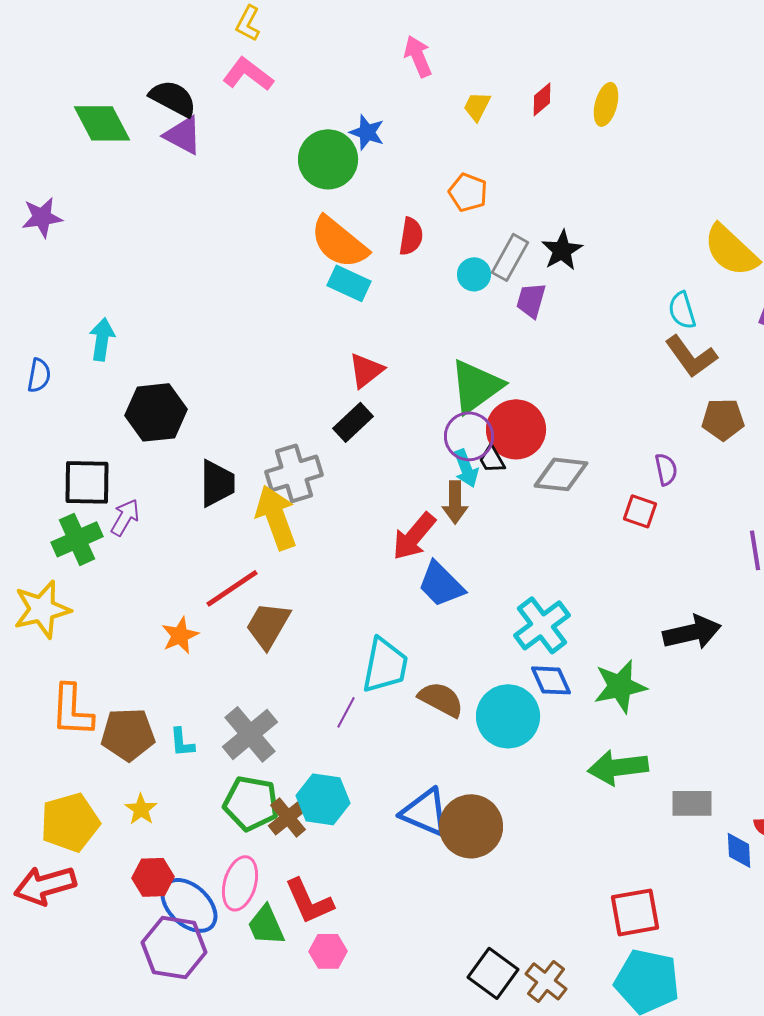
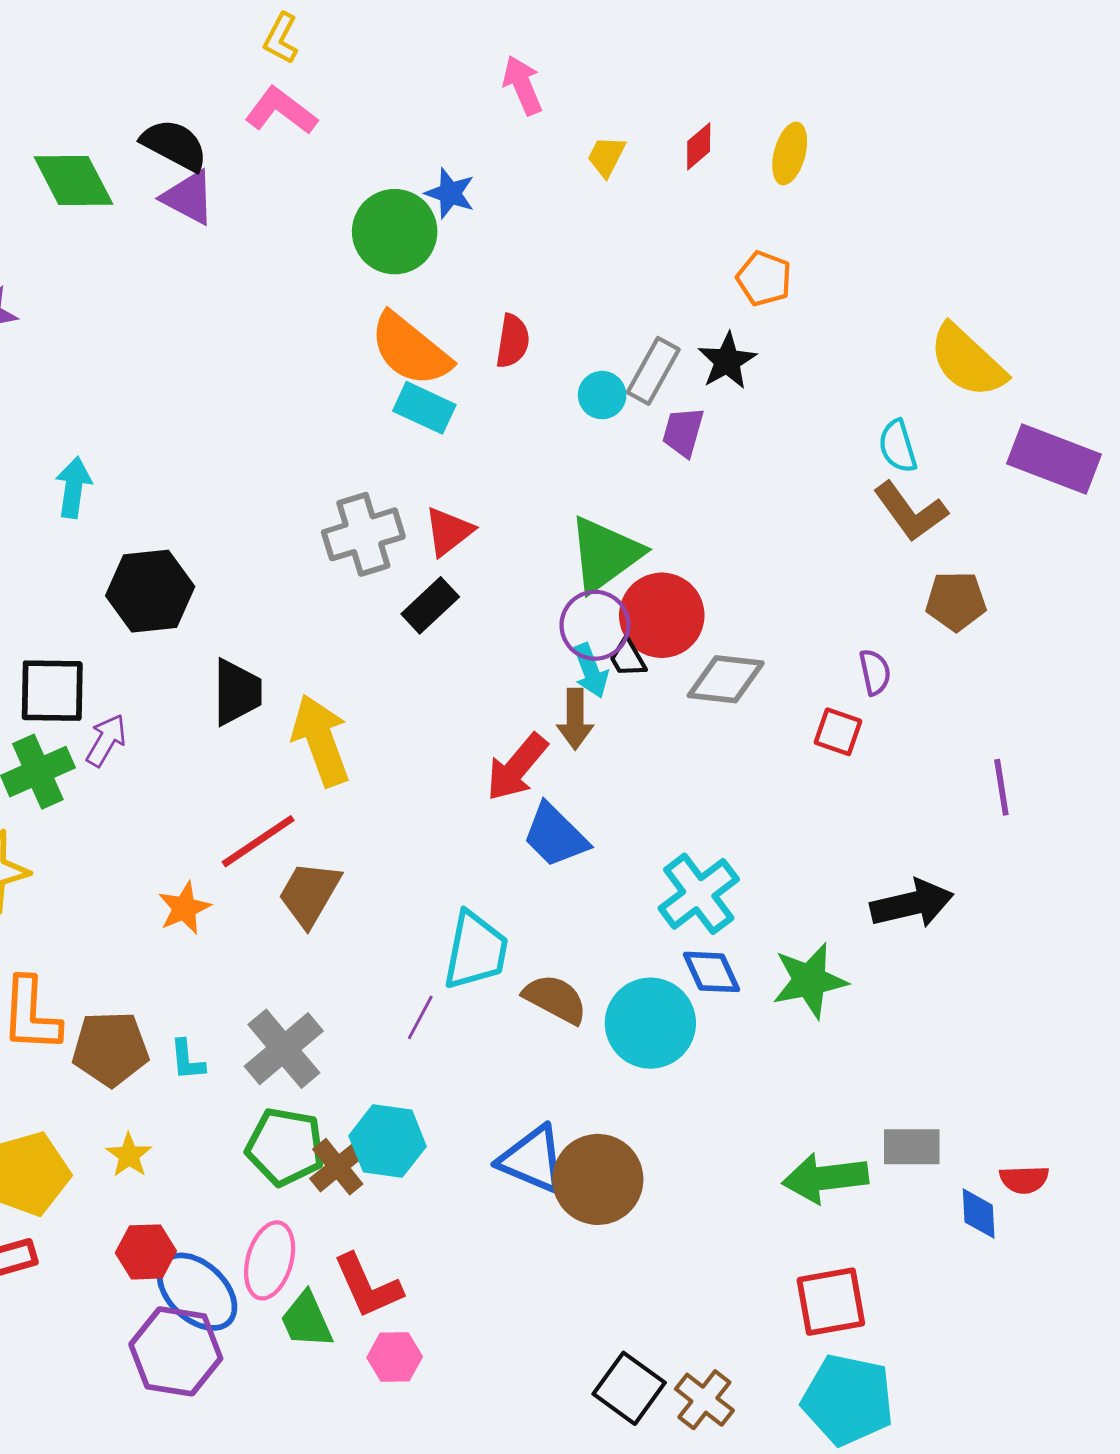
orange pentagon: (468, 192) -> (764, 279), moved
gray cross: (294, 473) -> (363, 534), moved
green arrow: (618, 767) -> (825, 1178), moved

